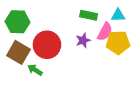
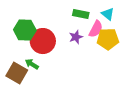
cyan triangle: (118, 15) -> (108, 14), turned 40
green hexagon: (17, 22) -> (25, 30), moved
brown square: (19, 52) -> (17, 73), moved

